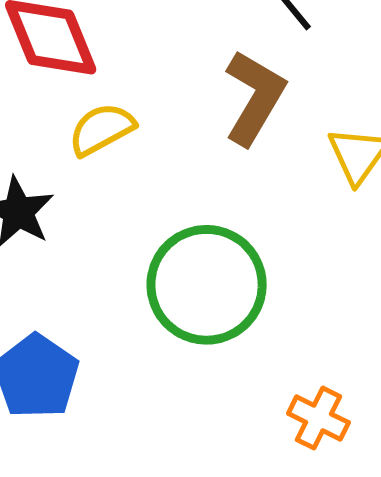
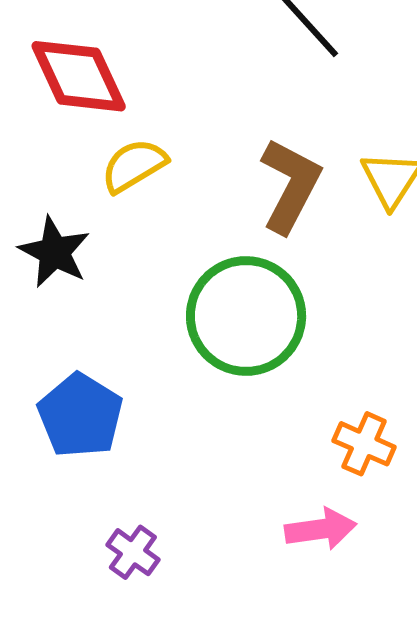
brown L-shape: (254, 98) -> (290, 185), moved

